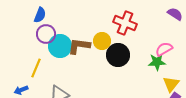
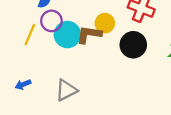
yellow circle: (102, 41) -> (105, 23), moved
yellow line: (36, 68) -> (30, 35), moved

